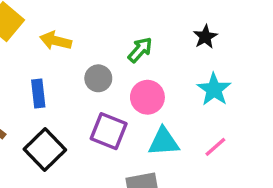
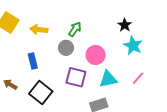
black star: (205, 37) -> (125, 25), moved
green arrow: (140, 50) -> (75, 29), moved

